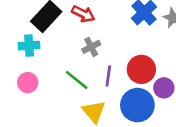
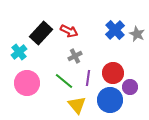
cyan cross: (29, 46) -> (19, 52), moved, turned -35
pink circle: (28, 83) -> (27, 83), size x1.6

